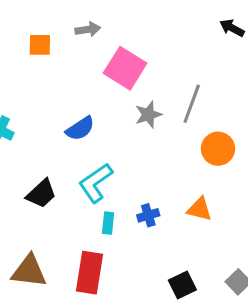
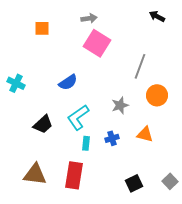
black arrow: (232, 28) -> (157, 16), moved
gray arrow: (88, 29) -> (89, 18), moved
gray star: (148, 115) -> (120, 105), moved

